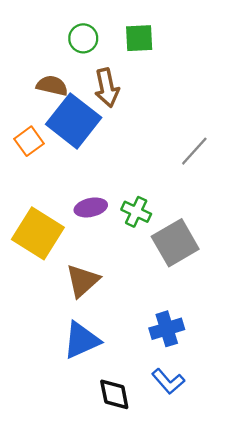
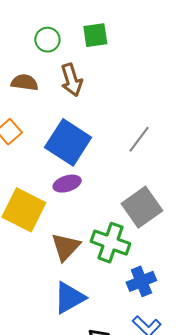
blue square: (74, 121) -> (68, 142), moved
gray line: (194, 151) -> (139, 139), moved
green cross: (136, 212) -> (110, 243), moved, size x1.5

